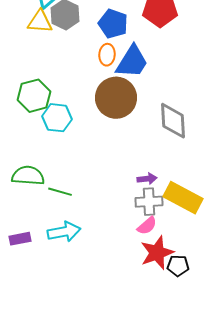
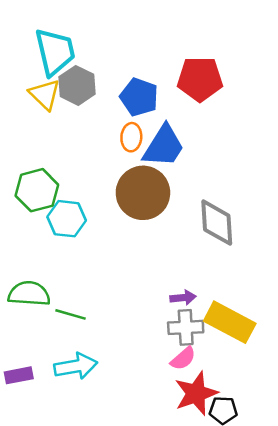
yellow triangle: (40, 22) -> (45, 94), turned 40

